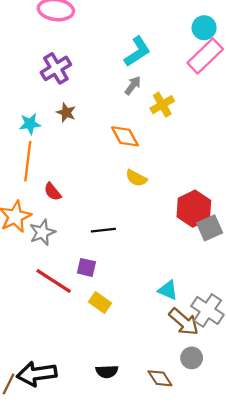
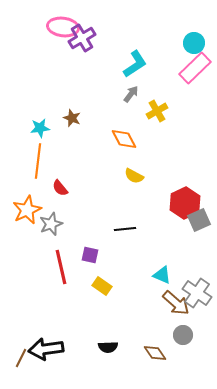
purple cross: (56, 68) -> (82, 38), moved
black line: (103, 230) -> (125, 229), moved
red line: (54, 281) -> (61, 267), turned 44

